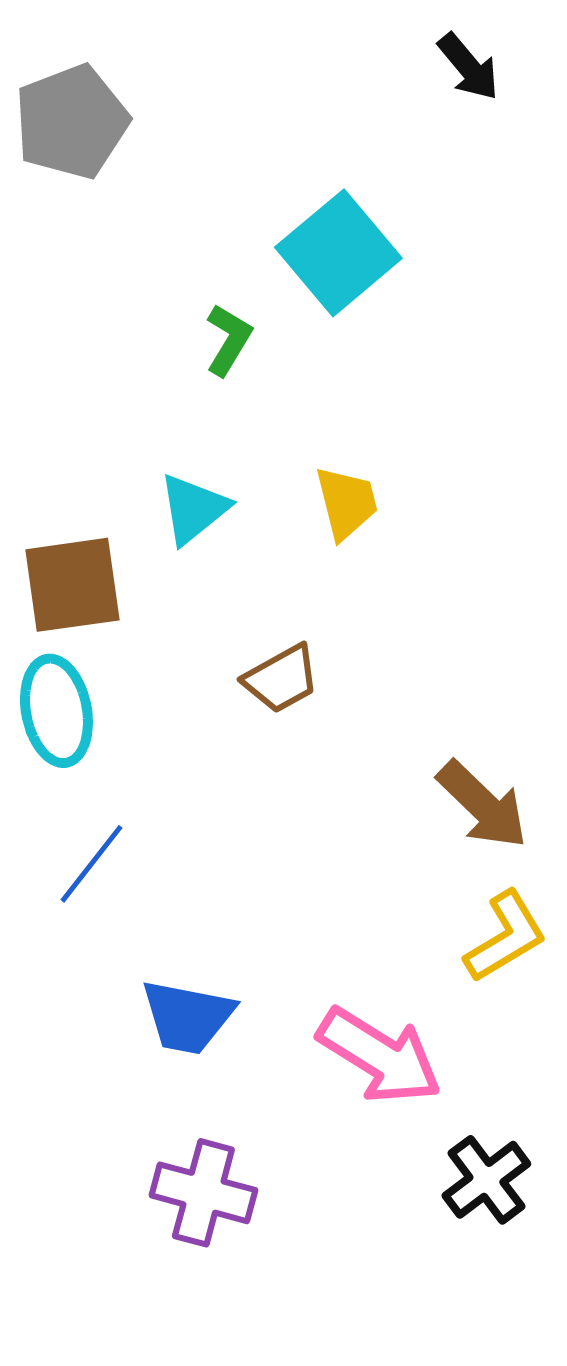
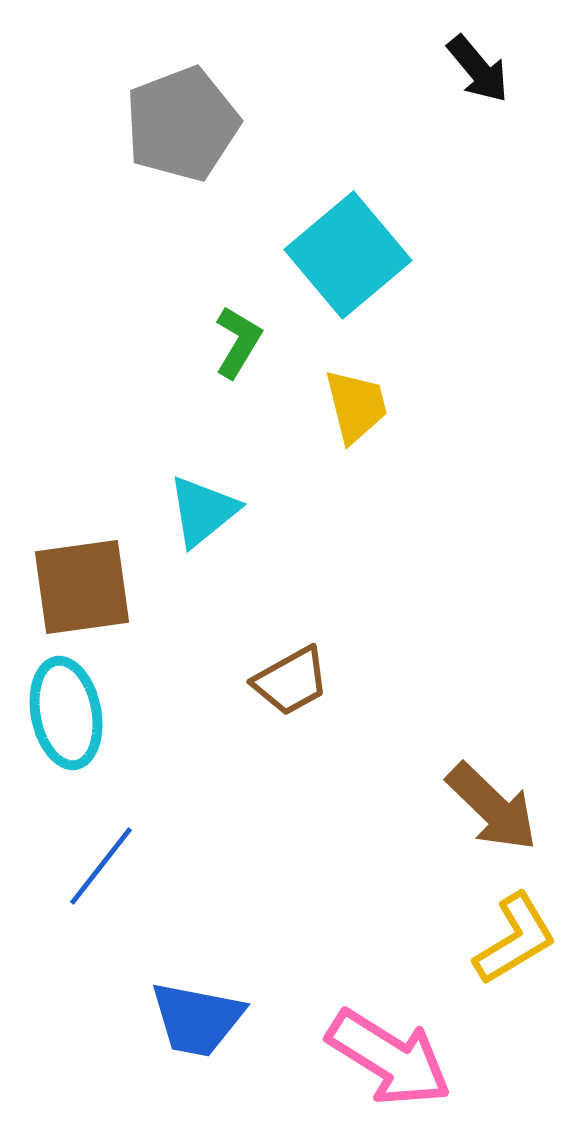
gray pentagon: (71, 122) -> (182, 124), moved
yellow trapezoid: (346, 503) -> (356, 406), moved

